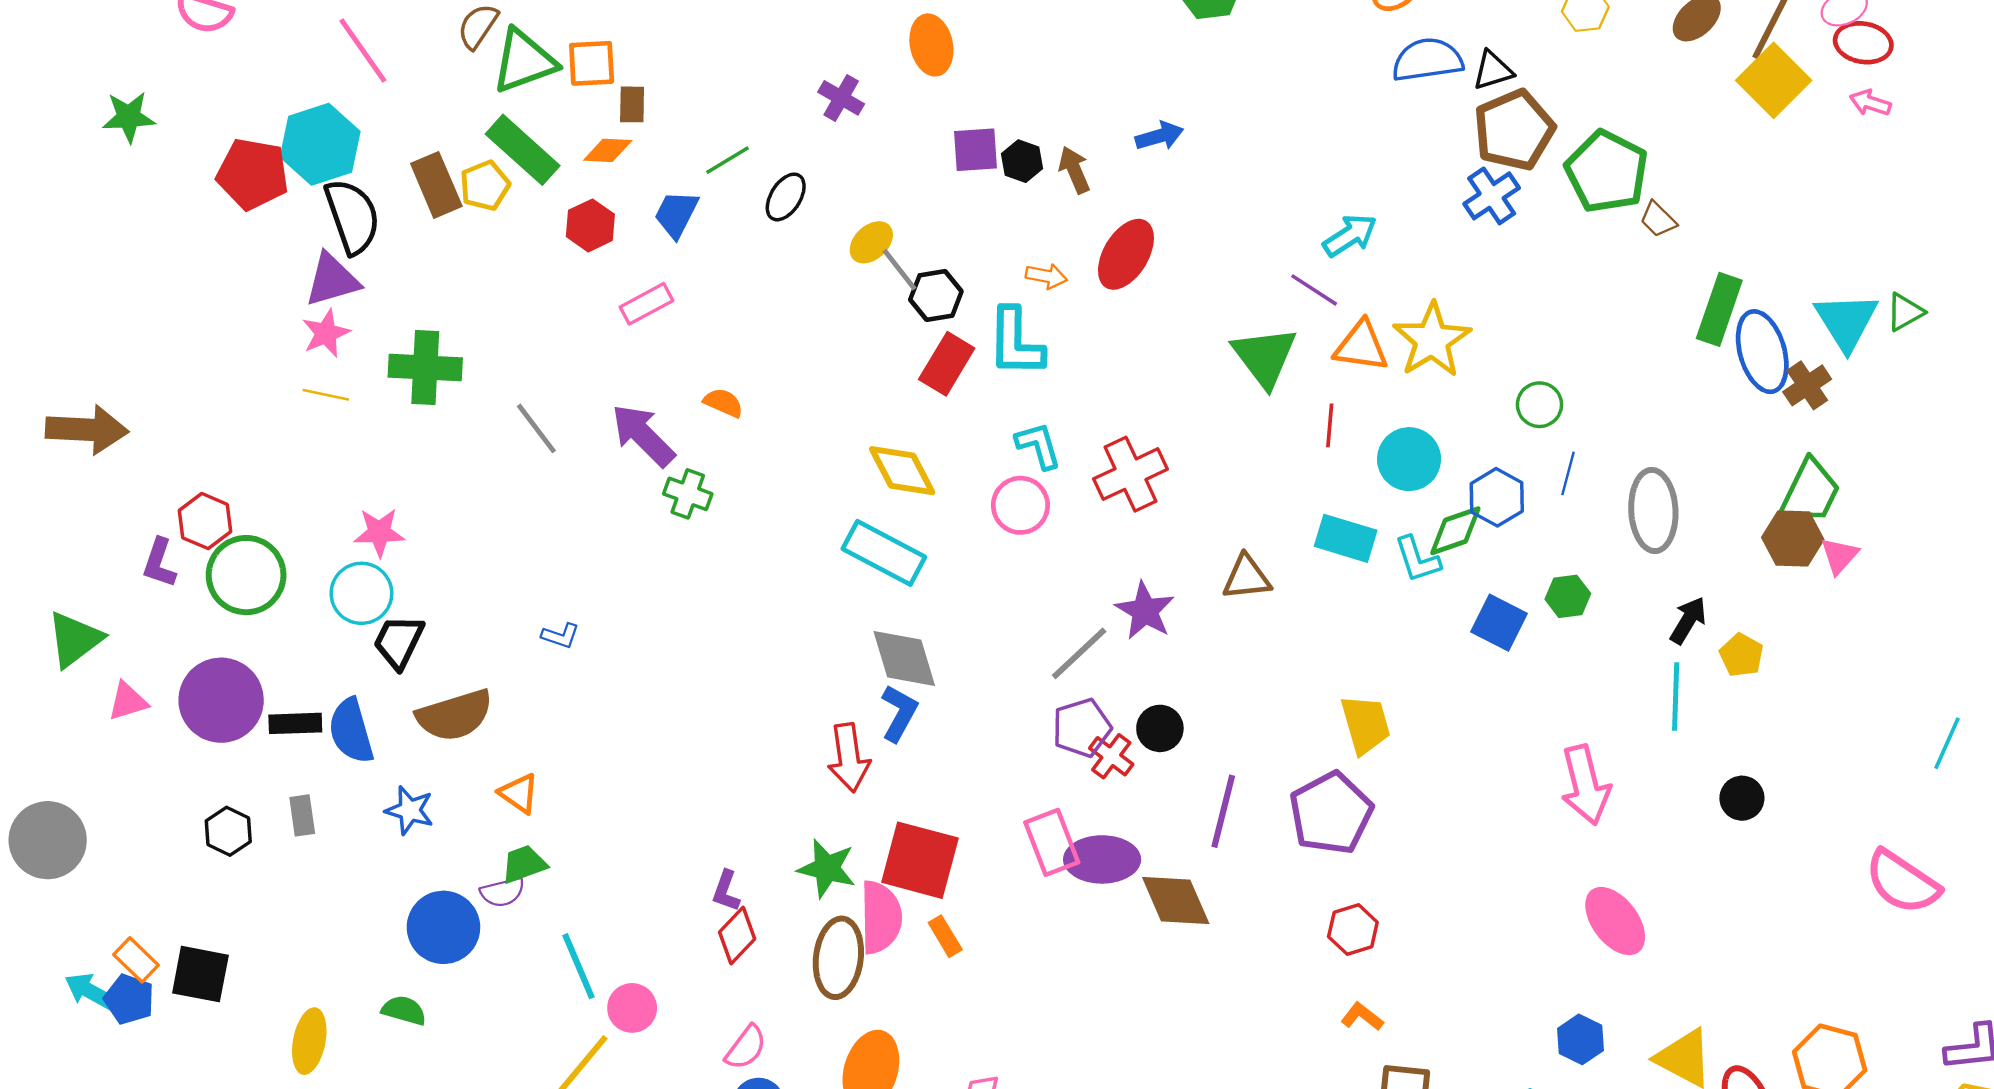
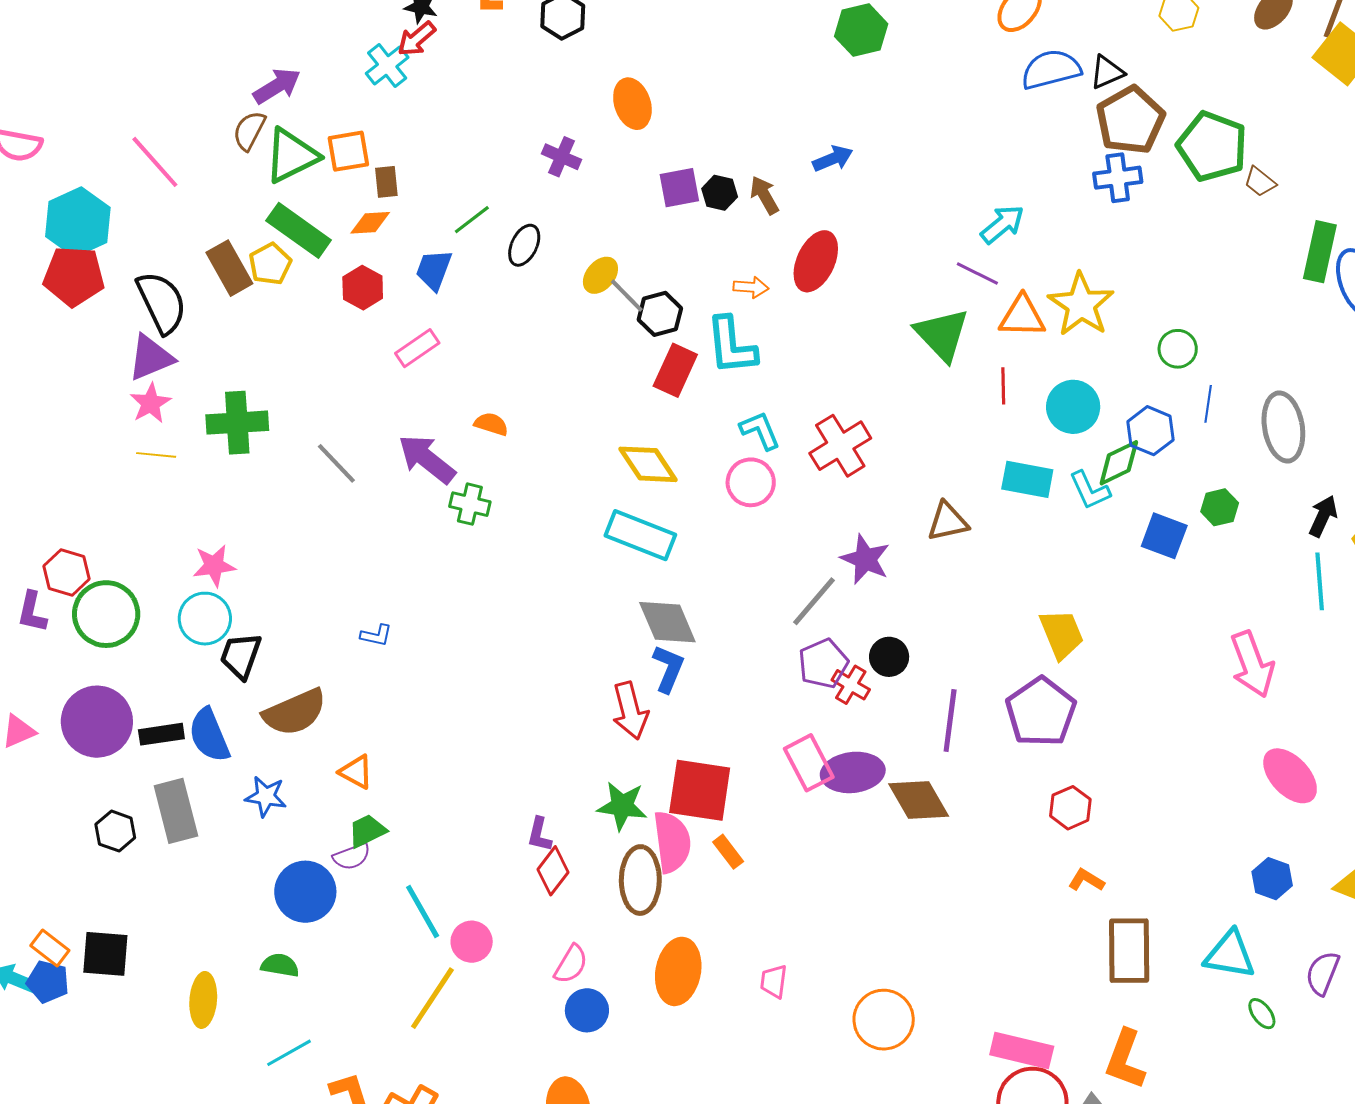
cyan hexagon: (320, 144) -> (78, 222), moved
blue cross: (1492, 196) -> (1118, 178), turned 33
gray rectangle: (302, 815) -> (176, 811), size x1.8

